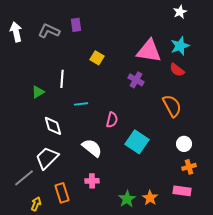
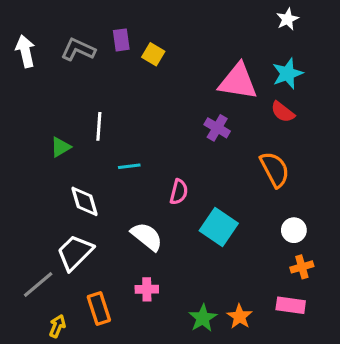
yellow square: (97, 58) -> (153, 54), moved

